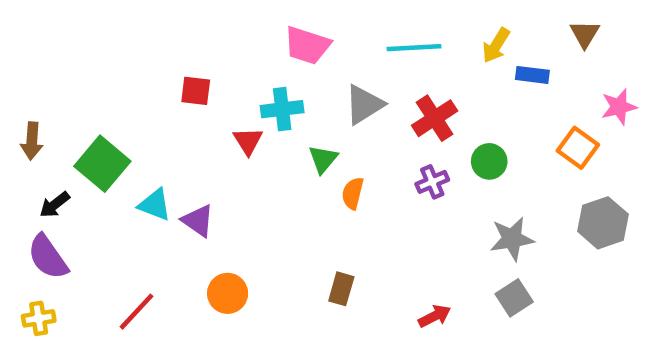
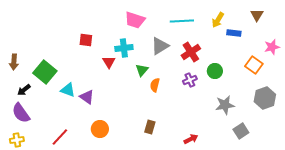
gray square: (514, 298) -> (241, 131), moved

